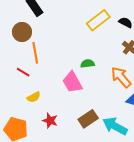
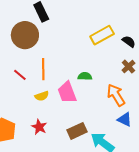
brown circle: (22, 32) -> (25, 35), size x1.4
orange line: (35, 53) -> (43, 69), moved
yellow semicircle: (34, 97) -> (42, 96), moved

